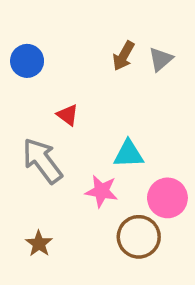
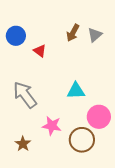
red triangle: (68, 115) -> (40, 51), moved
pink star: (101, 191) -> (52, 126), moved

